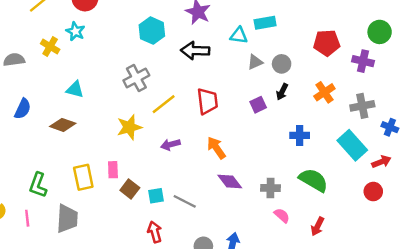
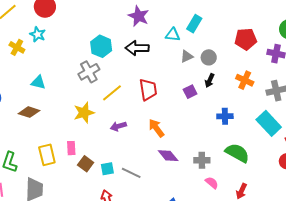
cyan rectangle: (265, 23) -> (194, 24), turned -48
cyan hexagon: (152, 31) -> (101, 46), moved
orange cross: (324, 92) -> (245, 80), turned -30

